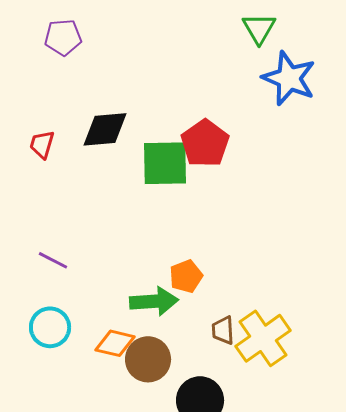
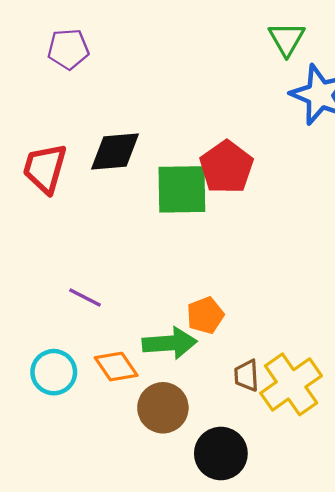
red trapezoid: (42, 144) -> (45, 168), size x1.6
purple line: (53, 260) -> (85, 297), moved
orange diamond: (115, 343) -> (116, 367), moved, turned 42

